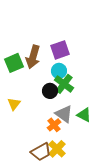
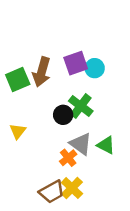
cyan circle: (59, 71) -> (95, 68), moved

